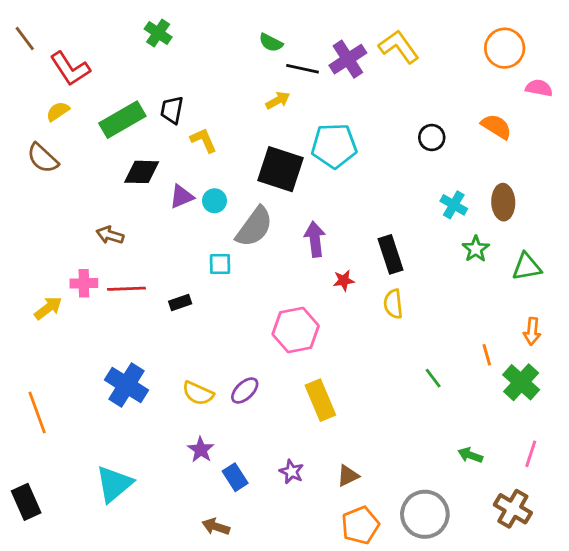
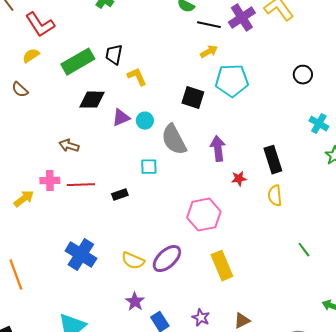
yellow arrow: (278, 100) -> (209, 52), moved
brown semicircle: (43, 158) -> (20, 90), size x0.7
black square: (280, 169) -> (193, 98), size x0.7
gray semicircle: (254, 227) -> (174, 140), turned 116
purple ellipse: (245, 391) -> (167, 259), size x1.4

